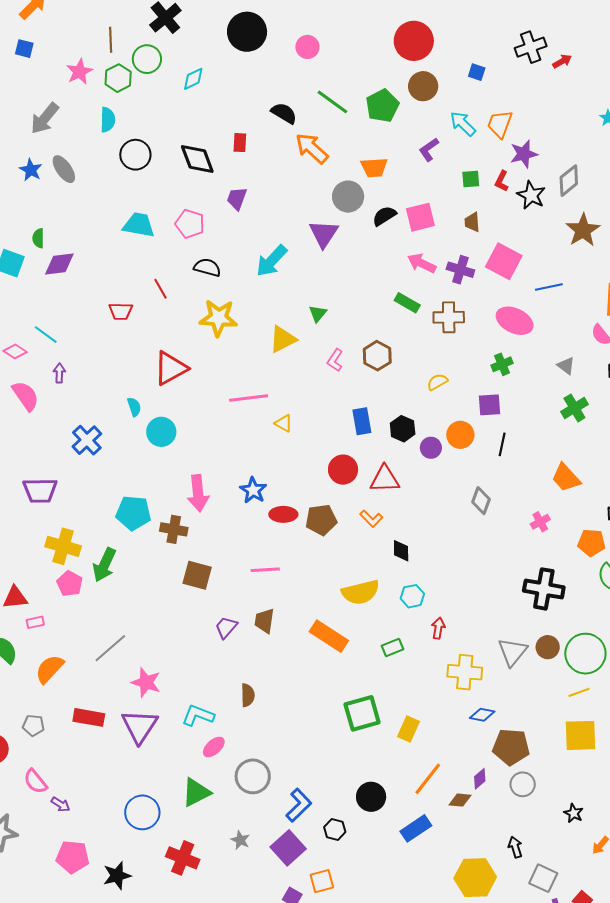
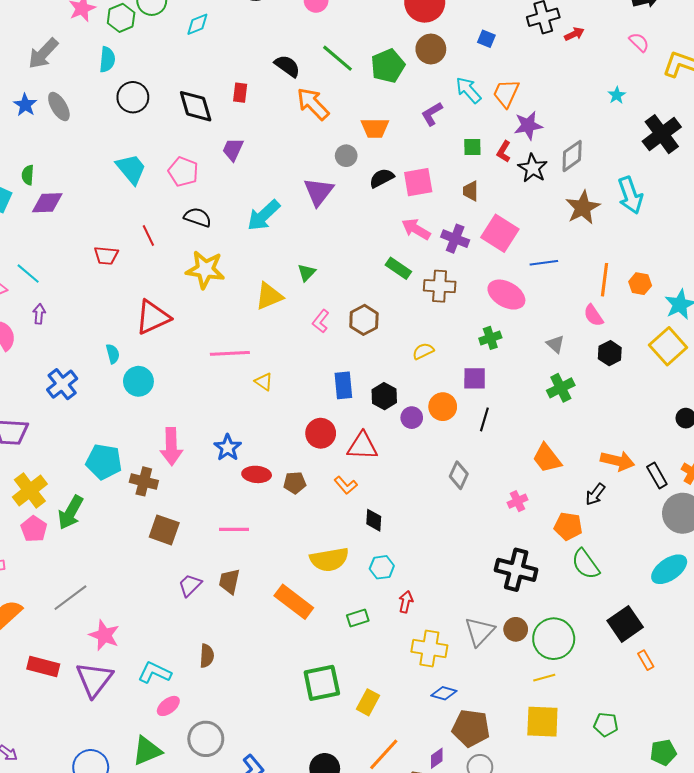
gray circle: (348, 197) -> (346, 156), size x0.7
cyan trapezoid: (139, 225) -> (131, 169), turned 36
brown pentagon: (321, 520) -> (295, 483), size x0.7
yellow cross: (63, 546) -> (30, 490), turned 32

